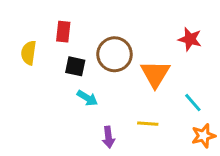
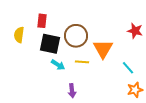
red star: (190, 39) -> (135, 31), moved
black square: (75, 66) -> (50, 44), size x1.5
yellow line: (148, 124) -> (82, 62), moved

